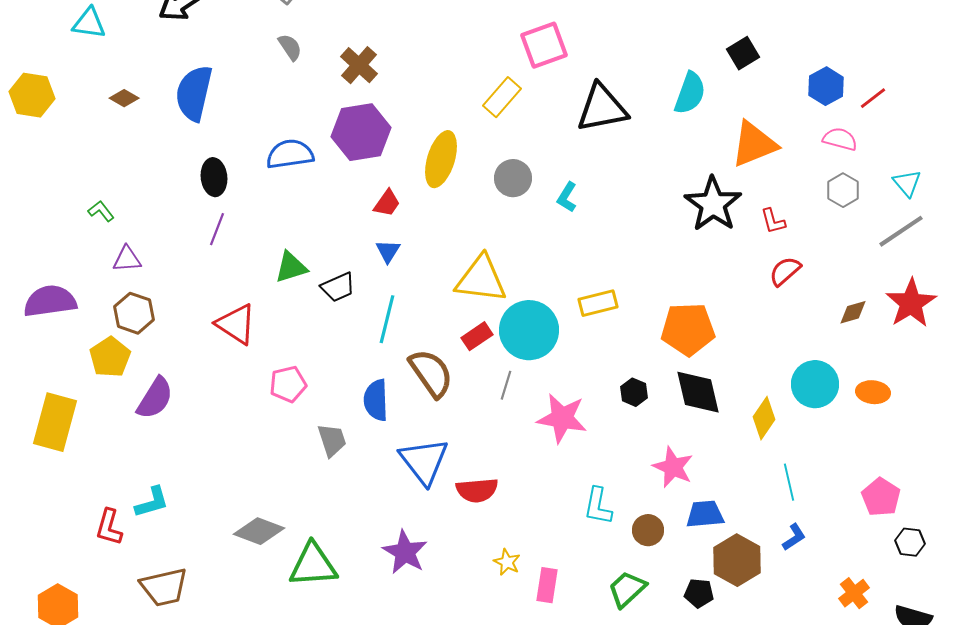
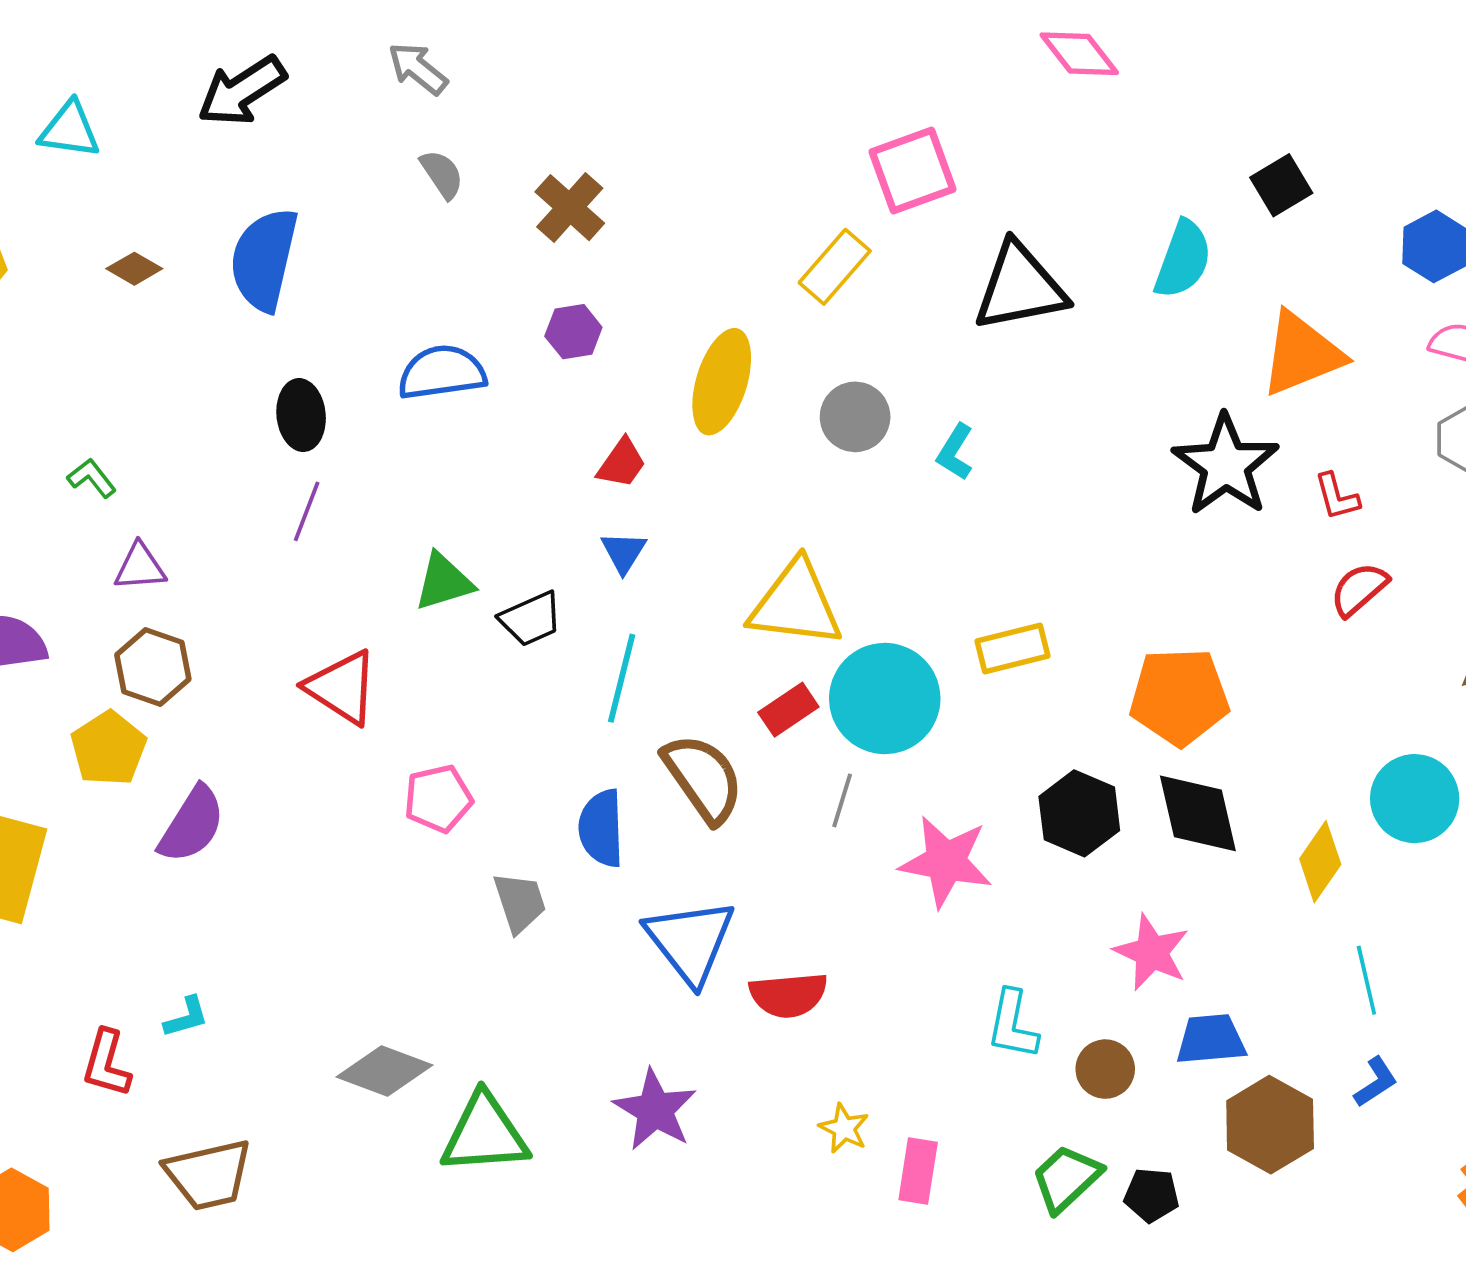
purple hexagon: (361, 132) -> (573, 332), size x0.5
black hexagon: (634, 392) -> (1079, 813), size x1.6
cyan L-shape: (152, 502) -> (186, 1017), size x0.7
black pentagon: (699, 593) -> (1152, 1195), moved

